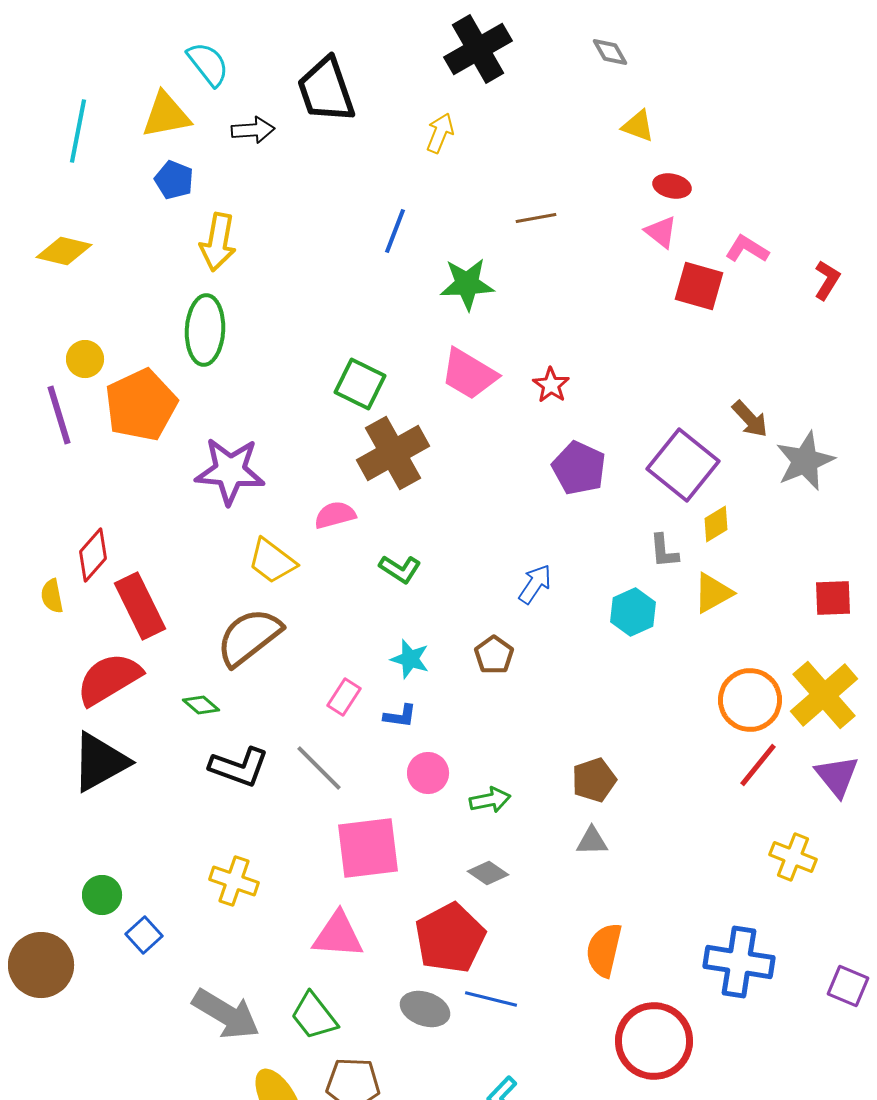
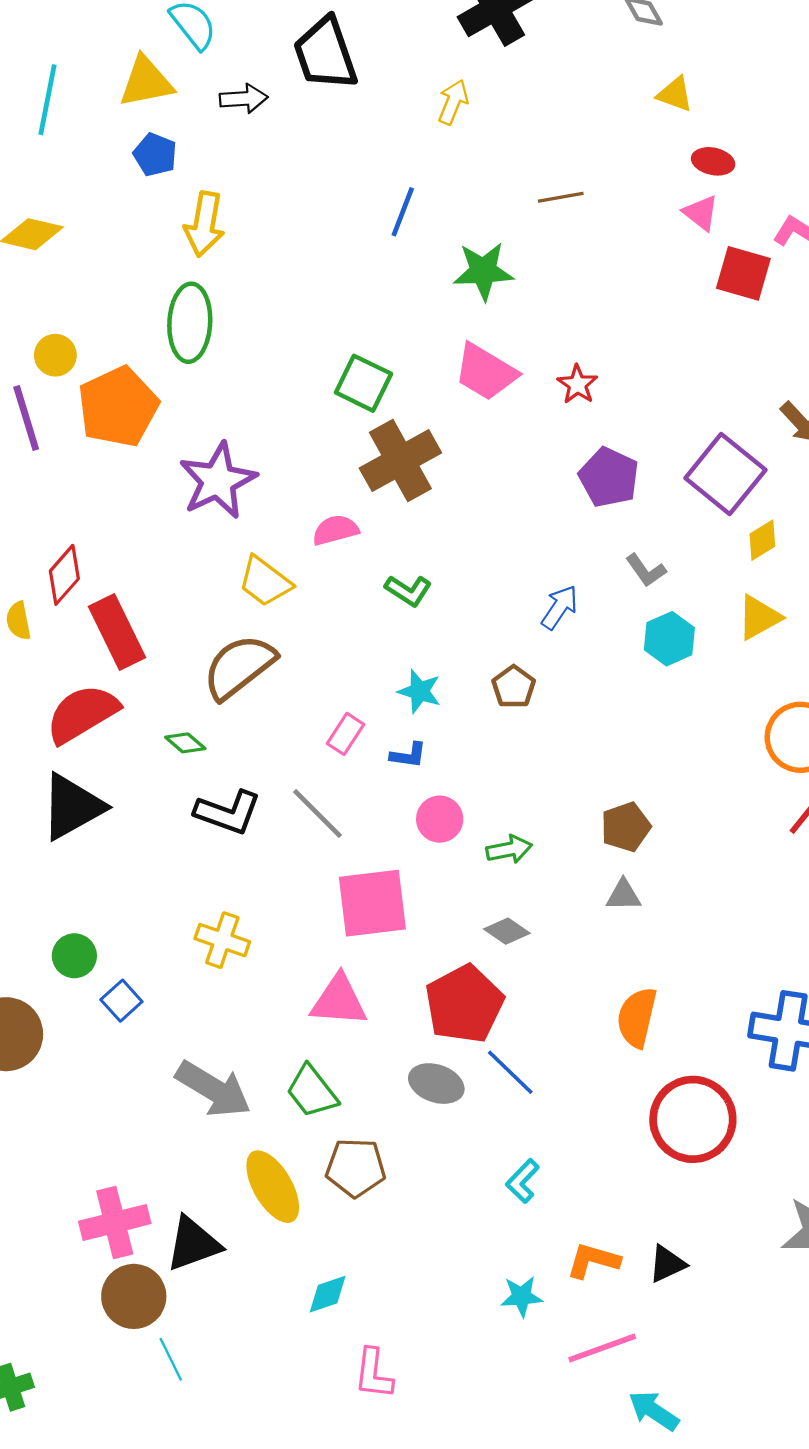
purple star: (230, 471) -> (218, 481), turned -30
gray L-shape: (664, 551) -> (646, 570), moved, turned -30
blue line: (491, 999) -> (510, 1072), turned 30

